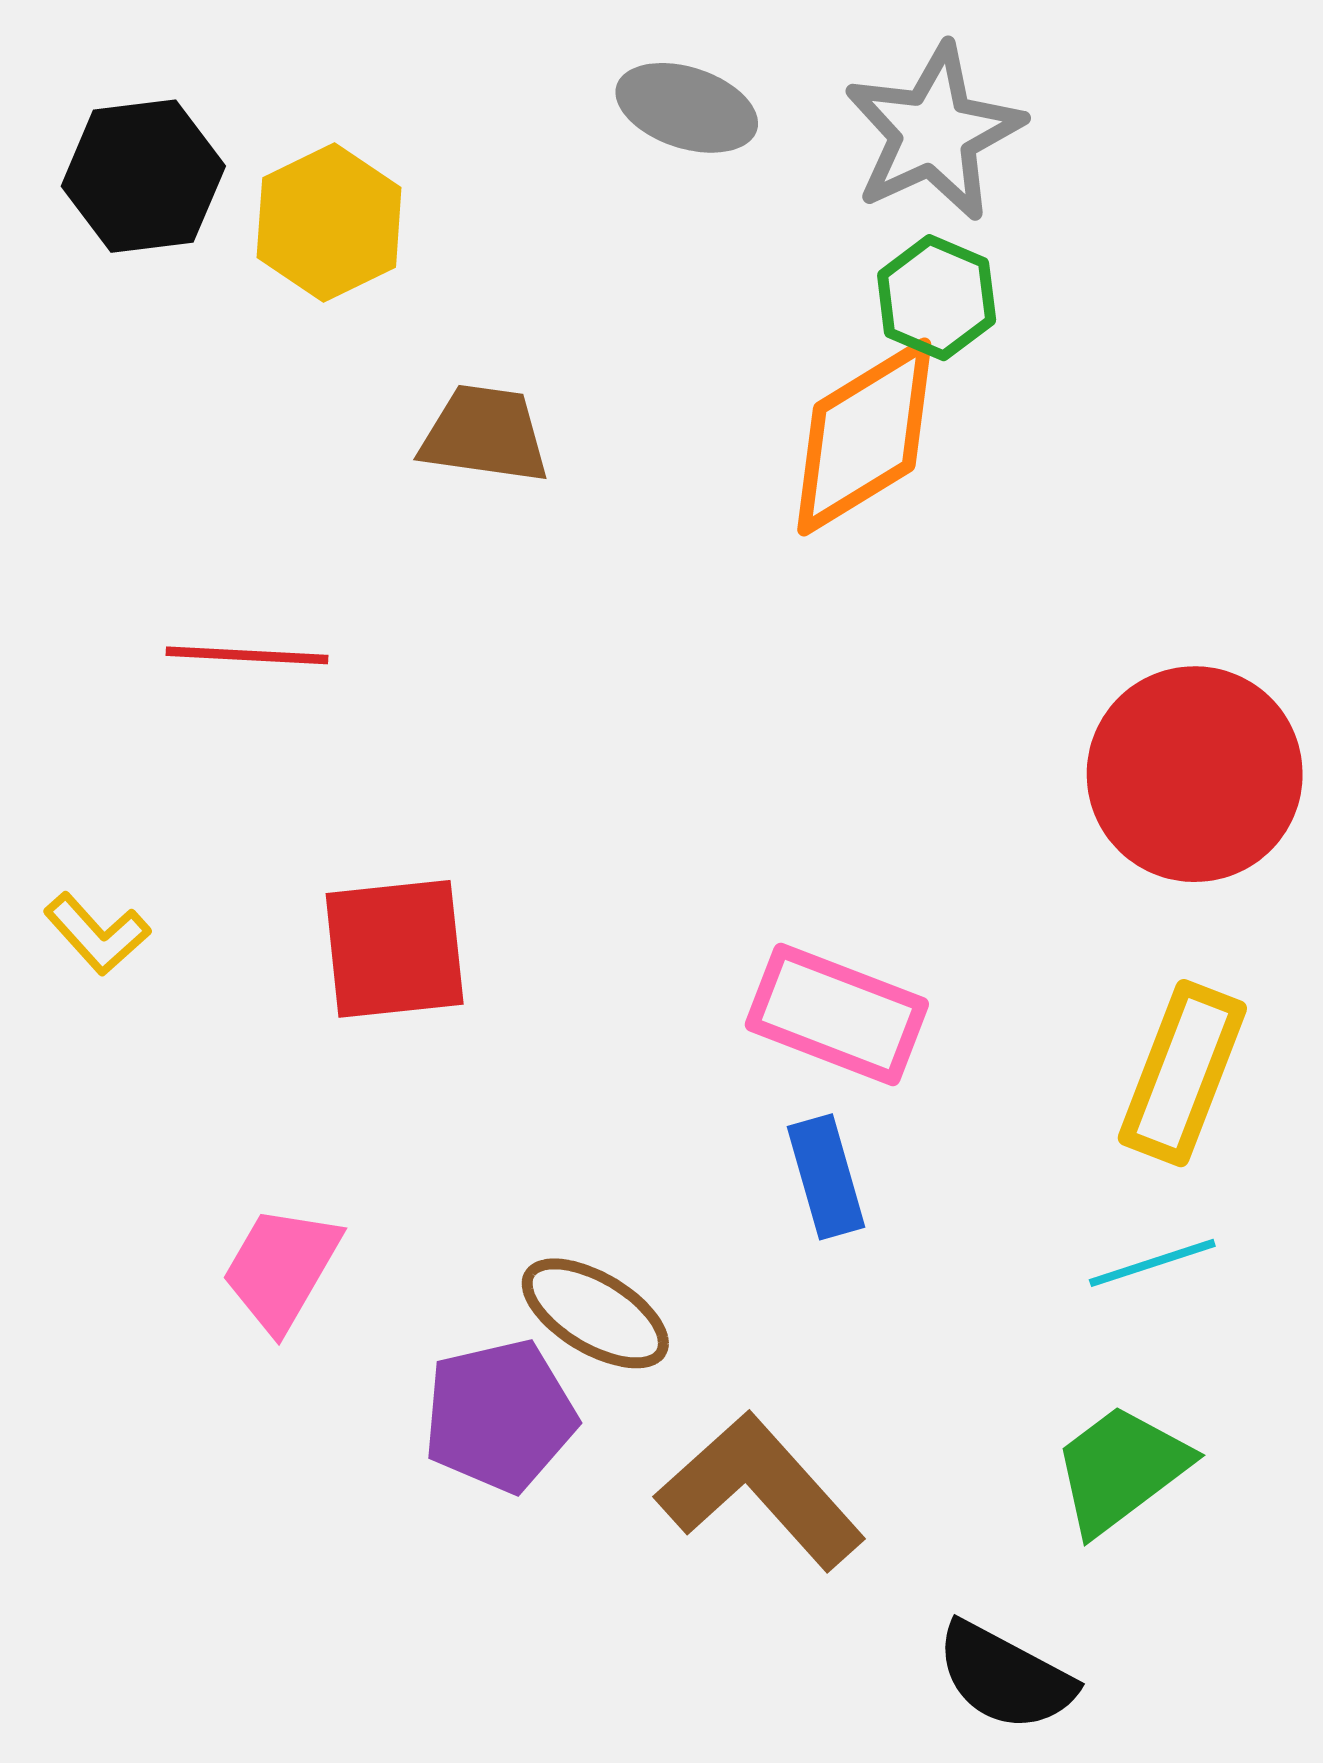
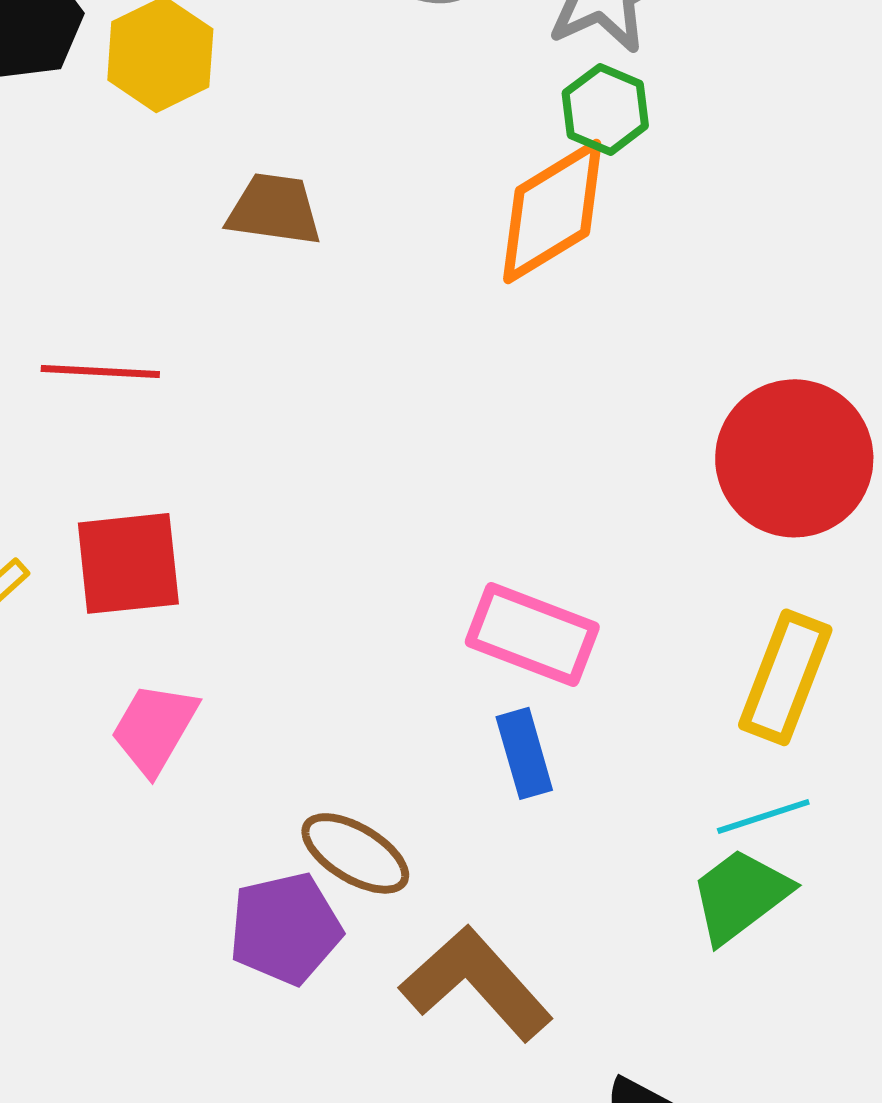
red square: (395, 949) -> (128, 563), moved
pink trapezoid: (281, 1268) -> (154, 728), moved
green trapezoid: (1121, 1469) -> (740, 895), moved

